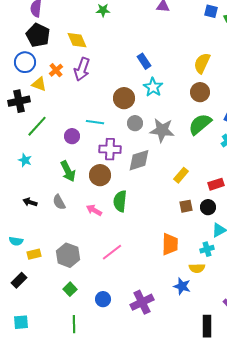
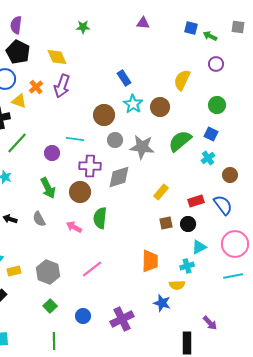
brown circle: (200, 92) -> (160, 107), moved

